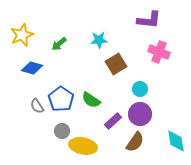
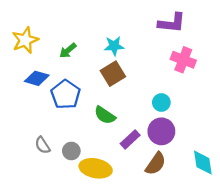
brown square: (116, 64) -> (113, 74), moved
blue pentagon: (61, 99) -> (66, 94), moved
gray semicircle: (37, 106) -> (42, 145), moved

